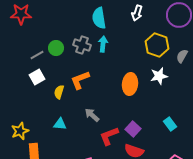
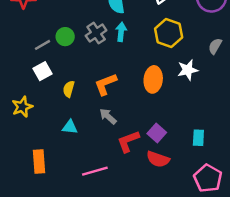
gray cross: (82, 45) -> (96, 33), turned 36
yellow hexagon: (157, 45) -> (169, 33), moved
orange L-shape: (80, 80) -> (106, 84), moved
cyan rectangle: (170, 124) -> (198, 138), moved, turned 40
yellow star: (20, 131) -> (22, 107), moved

